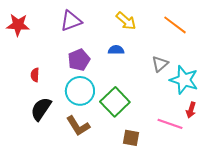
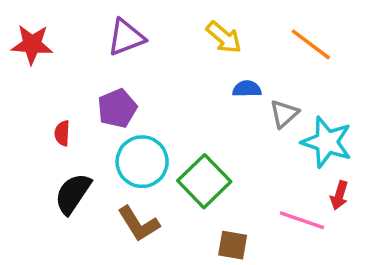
blue semicircle: (116, 50) -> (247, 89), moved
purple pentagon: (79, 60) -> (117, 108), moved

